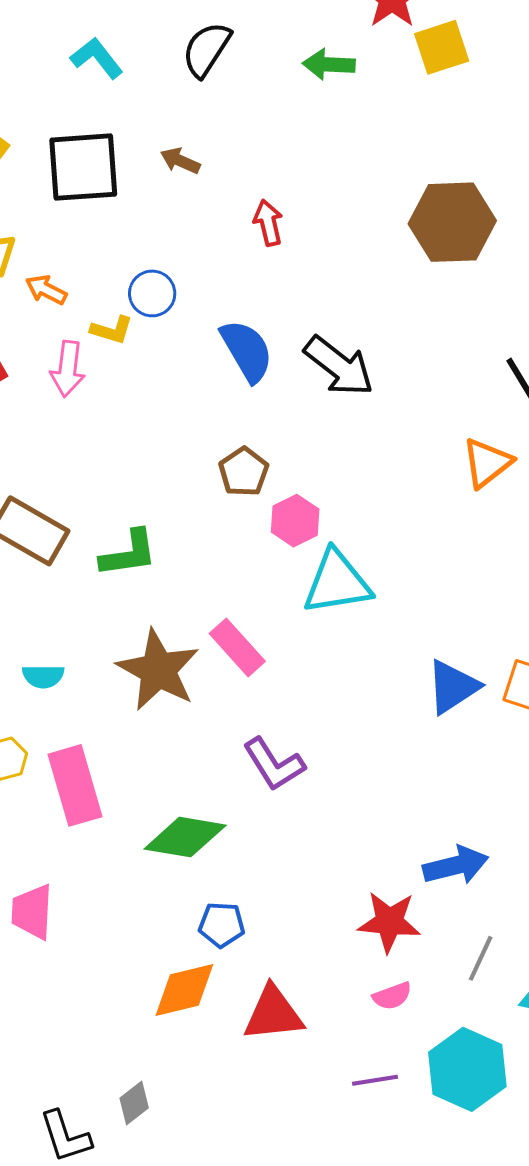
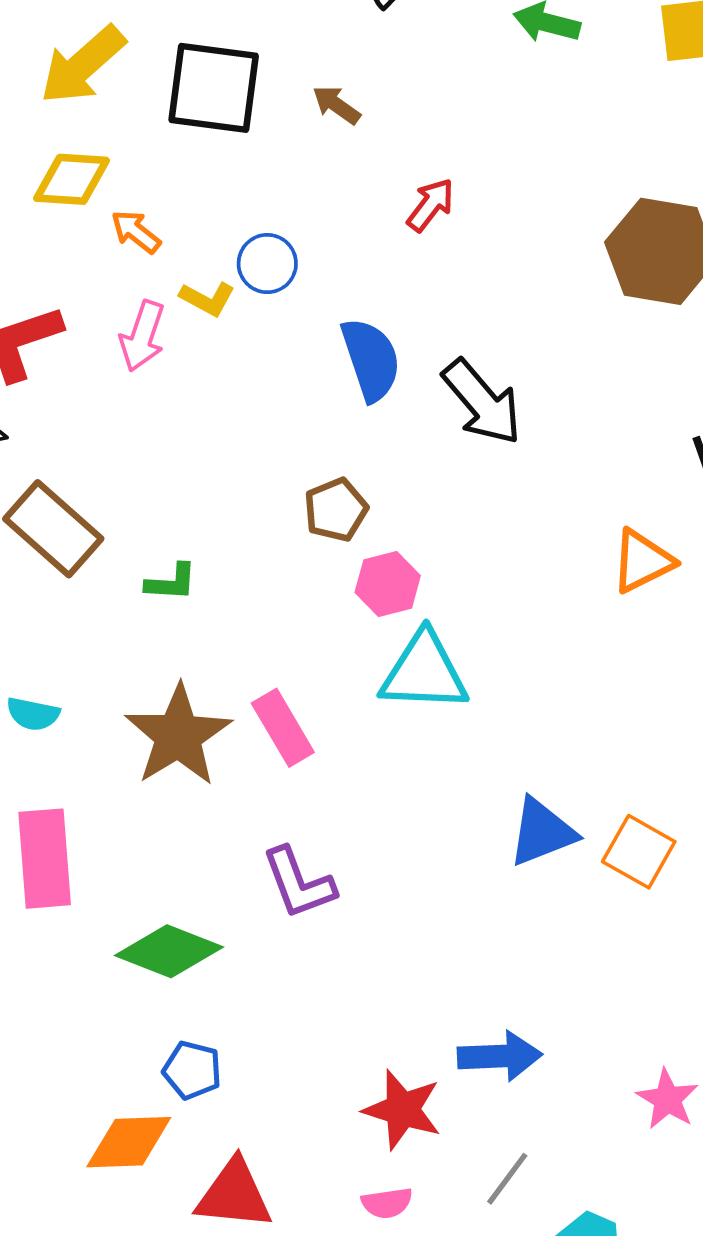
red arrow: (268, 223) -> (431, 205), turned 39
green L-shape: (129, 553) -> (171, 582), size x0.7

